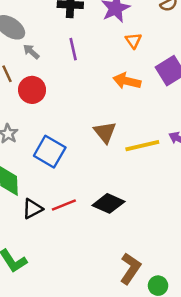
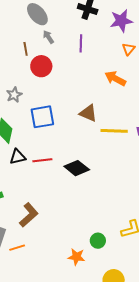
brown triangle: (105, 132) -> (88, 113), turned -42
blue square: (50, 152) -> (42, 117), turned 35
brown L-shape: (130, 269) -> (29, 215), moved

